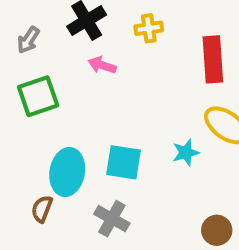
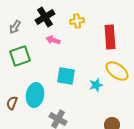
cyan square: (124, 162) -> (66, 76), moved
brown semicircle: (42, 209) -> (12, 103), moved

